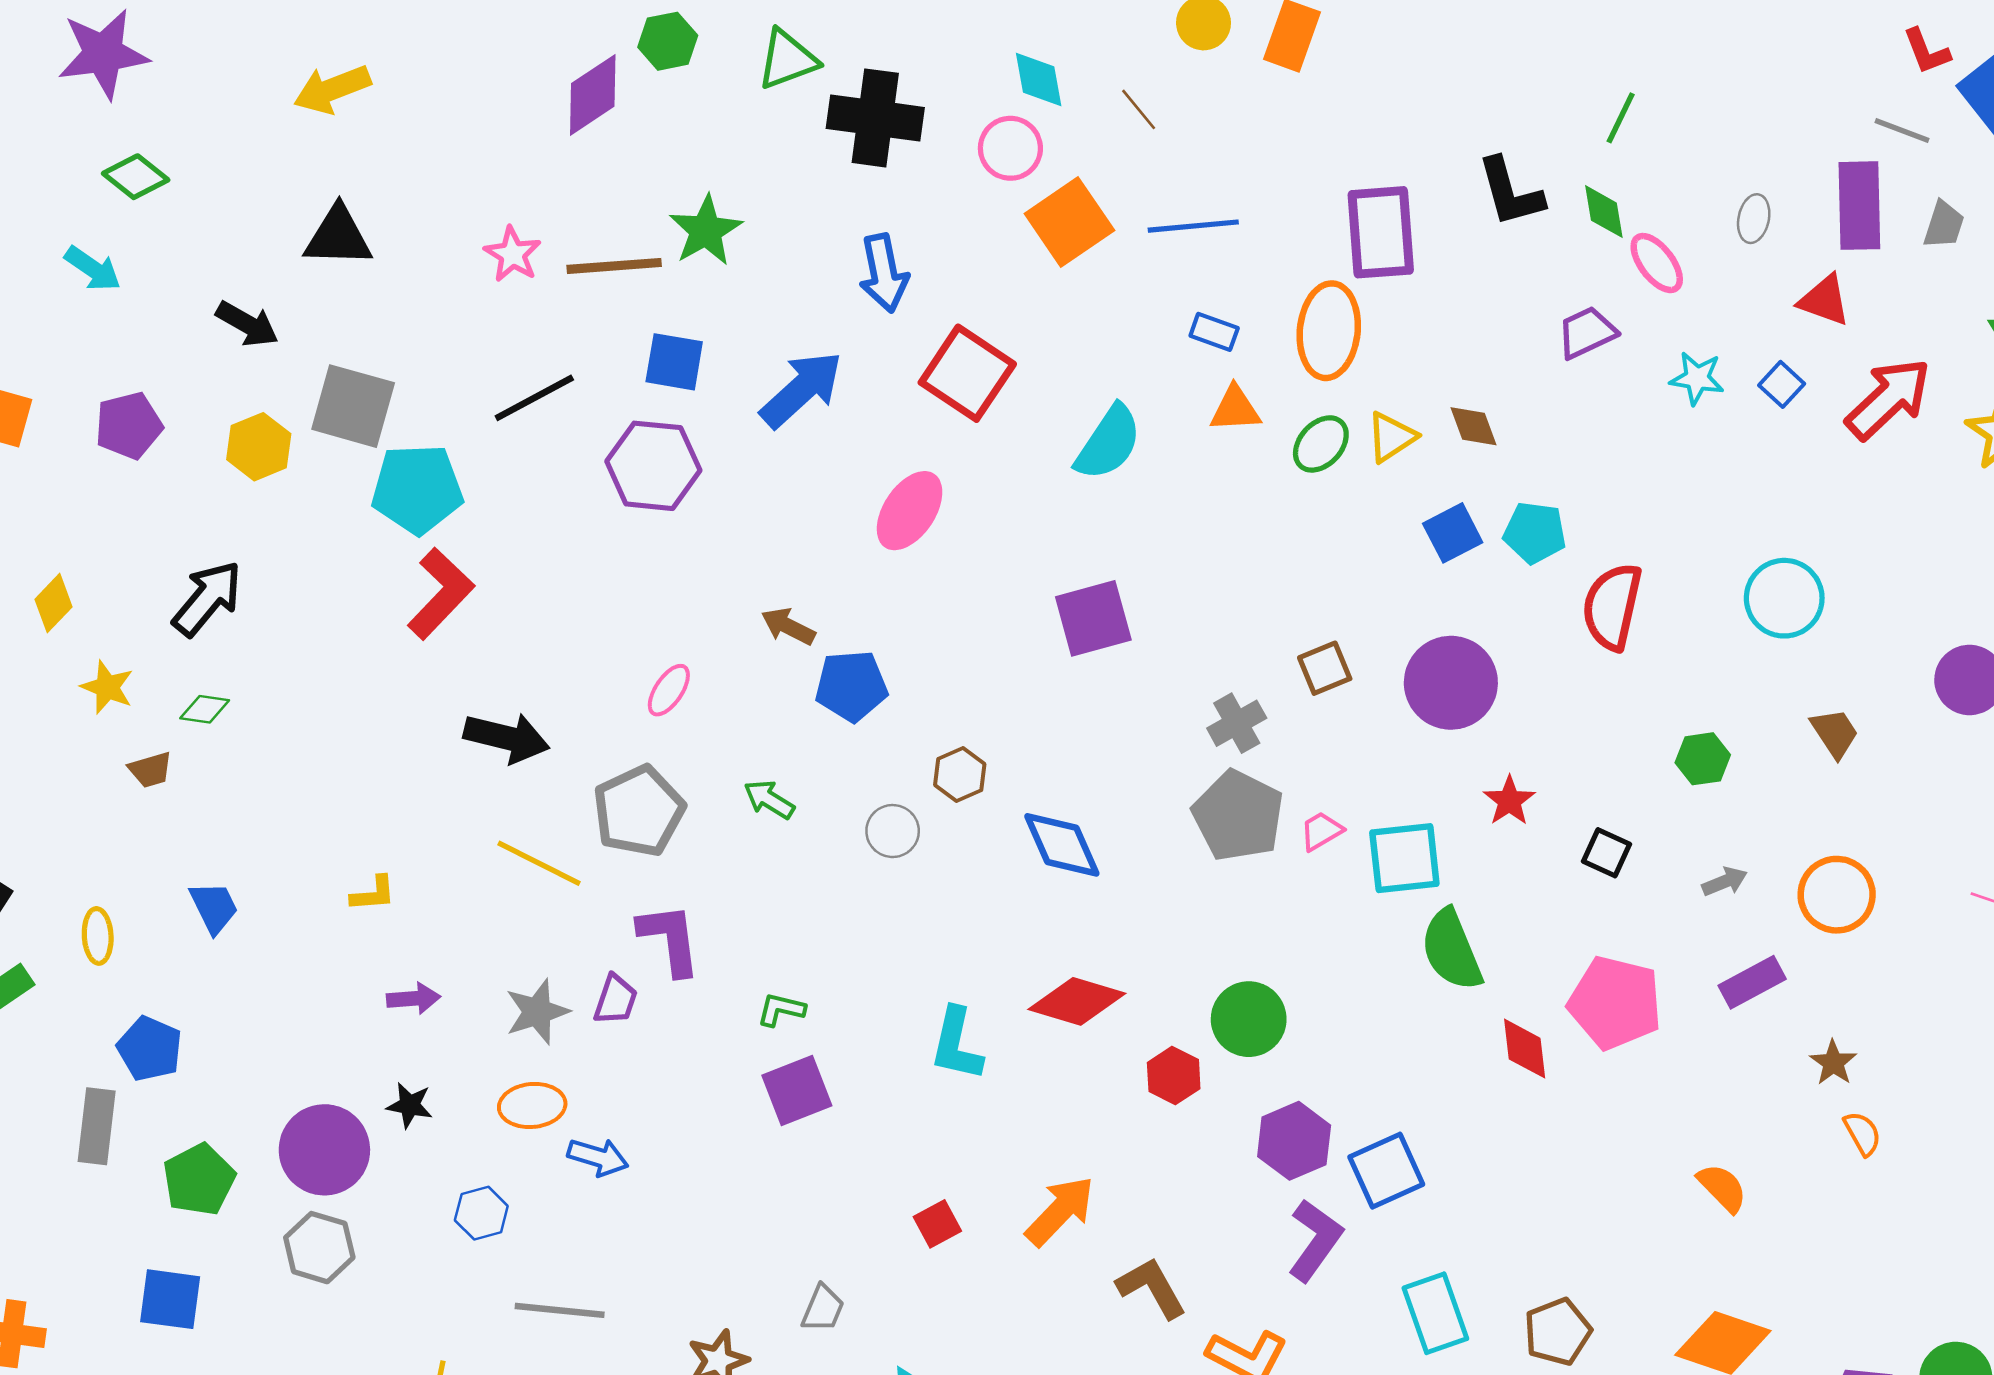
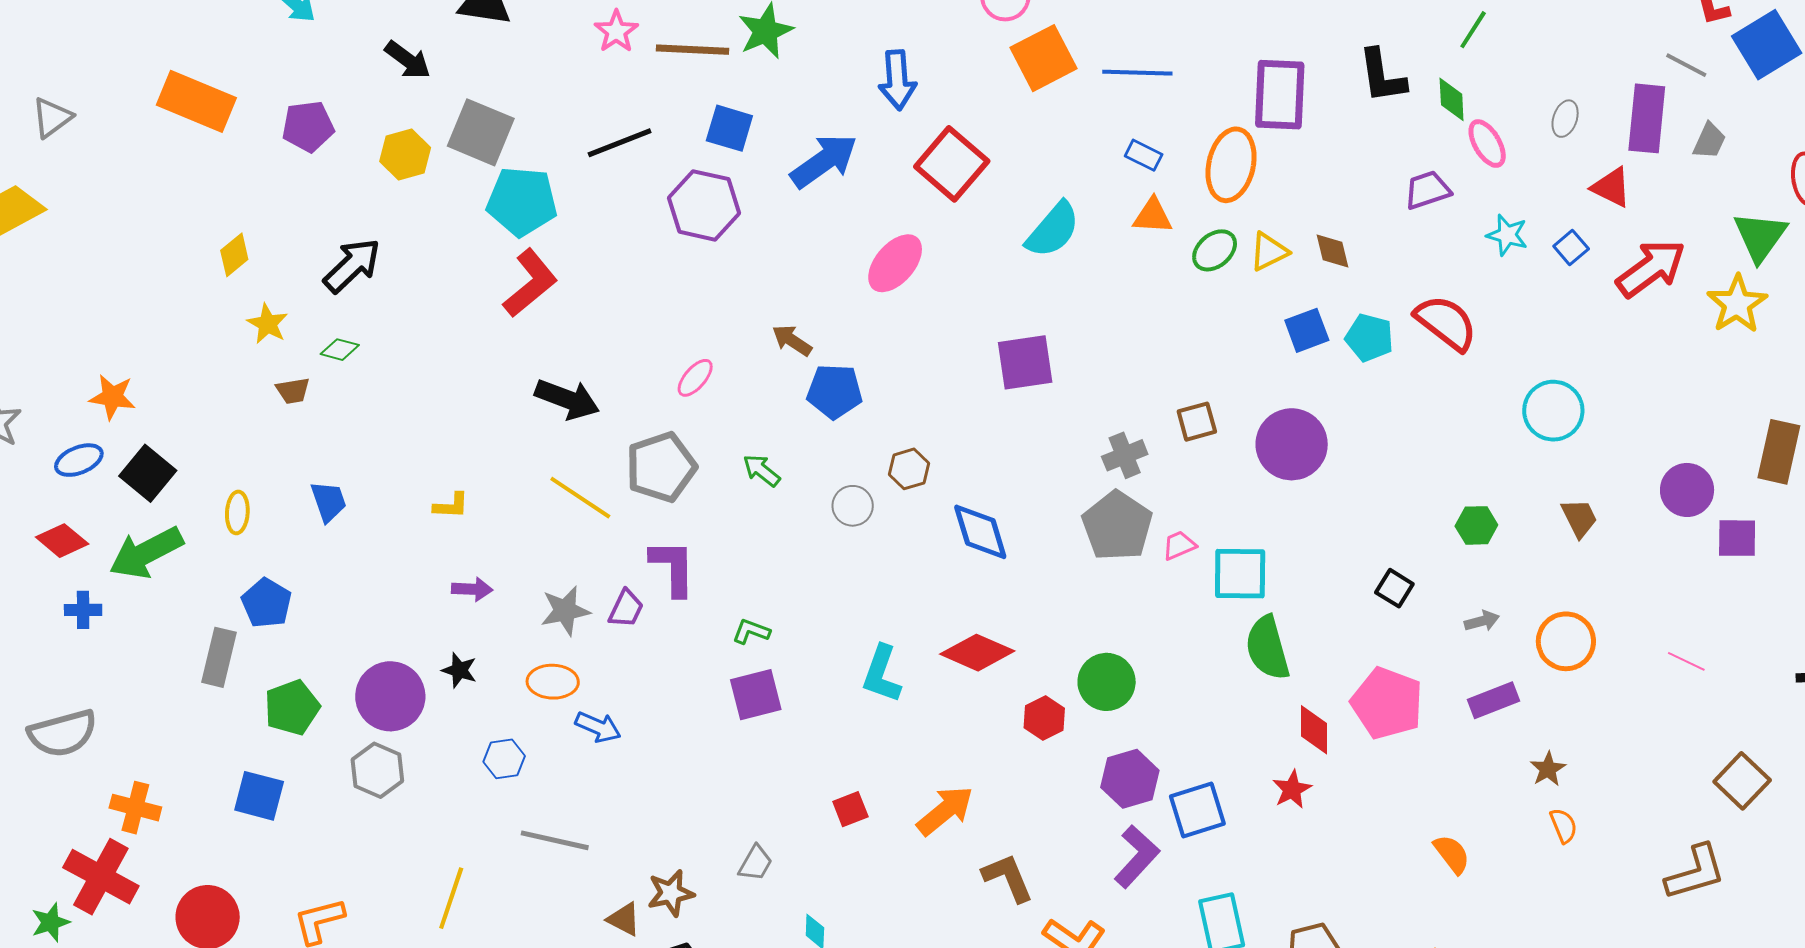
red semicircle: (1612, 607) -> (1446, 323), moved, turned 108
red star: (1509, 801) -> (1292, 789), moved

